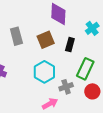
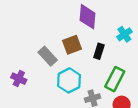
gray rectangle: (16, 36) -> (48, 56), moved, turned -30

